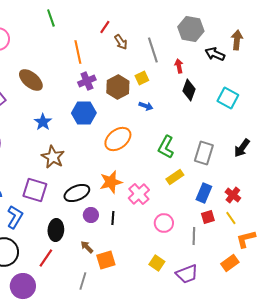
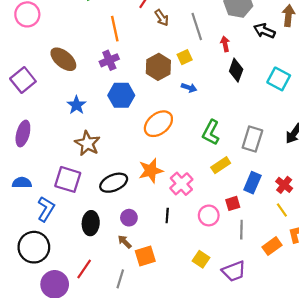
purple cross: (87, 81) -> (109, 60), moved
purple circle: (91, 215) -> (129, 218), moved
red square: (208, 217) -> (233, 203), moved
black line: (113, 218) -> (167, 215), moved
red line: (46, 258) -> (84, 269), moved
orange rectangle: (230, 263) -> (272, 246), moved

